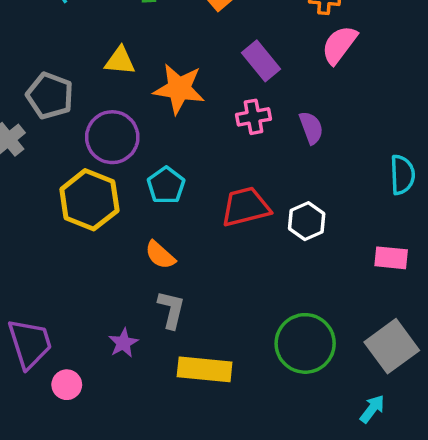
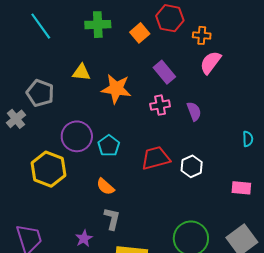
purple circle: (112, 137) -> (77, 136), moved
cyan semicircle: (402, 175) -> (248, 139), size x0.7
yellow hexagon: (89, 200) -> (49, 169), moved

